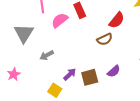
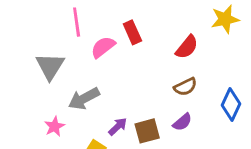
brown semicircle: (105, 39) -> (185, 87), moved
gray arrow: (47, 55) -> (84, 99), size x1.5
pink star: (14, 74) -> (54, 127), moved

